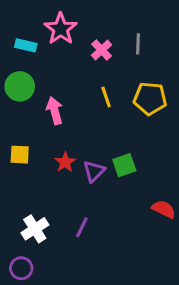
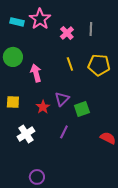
cyan rectangle: (26, 45) -> (17, 22), moved
purple triangle: (94, 171) -> (62, 99), moved
purple line: (82, 227) -> (64, 132), moved
white cross: (35, 229) -> (26, 134), moved
purple circle: (21, 268) -> (37, 177), moved

